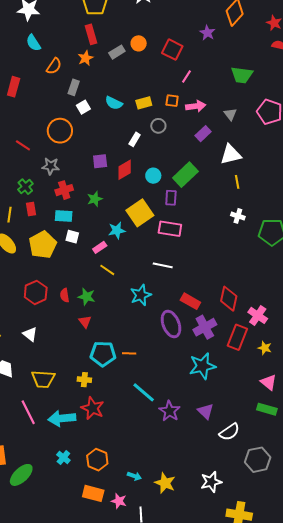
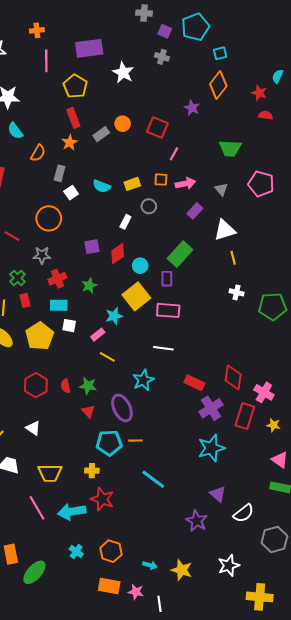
cyan circle: (153, 176) -> (140, 266), moved
purple ellipse: (171, 324) -> (122, 408), moved
purple star: (170, 411) -> (197, 521), moved

